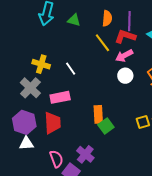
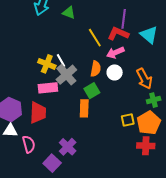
orange semicircle: (107, 18) -> (96, 69), moved
yellow cross: (41, 64) -> (47, 64), moved
gray cross: (30, 88) -> (66, 75), moved
green square: (106, 126) -> (92, 91), moved
pink semicircle: (56, 159) -> (29, 144), moved

